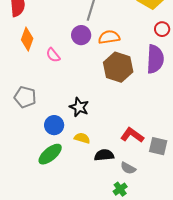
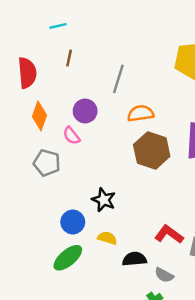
purple circle: (81, 35) -> (85, 111), moved
gray pentagon: (25, 97) -> (47, 163), moved

